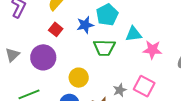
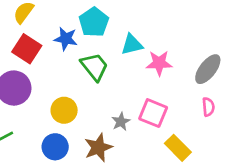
blue star: (85, 25) -> (66, 39), turned 30
red square: (56, 29) -> (27, 49), size x1.5
green trapezoid: (104, 48) -> (94, 67), turned -125

